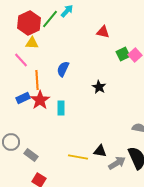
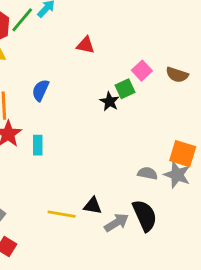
red triangle: (103, 32) -> (86, 45), moved
green square: (123, 54) -> (125, 89), moved
black star: (99, 87) -> (109, 101), moved

